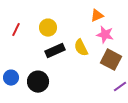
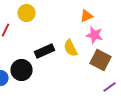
yellow circle: (48, 28) -> (26, 13), moved
black circle: (38, 82) -> (22, 70), moved

